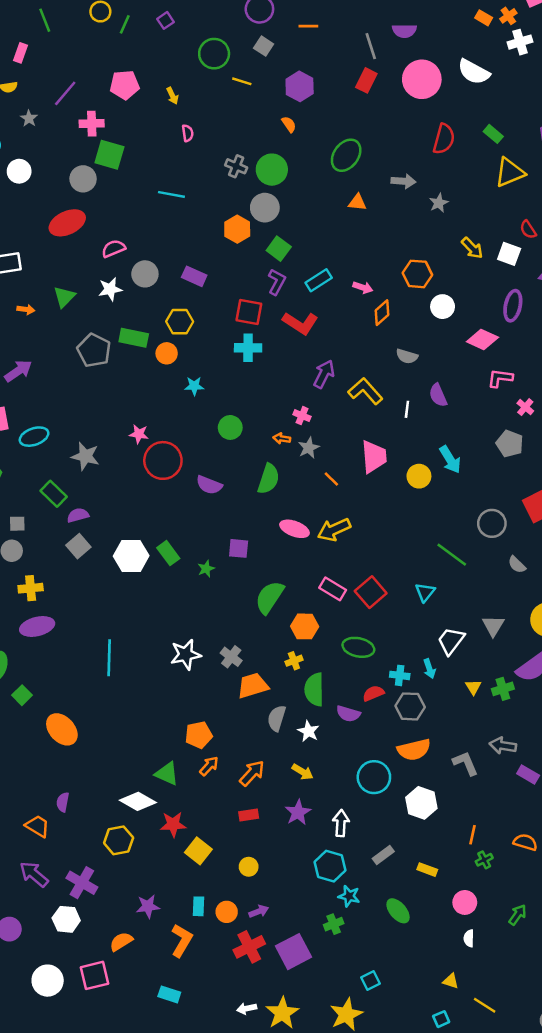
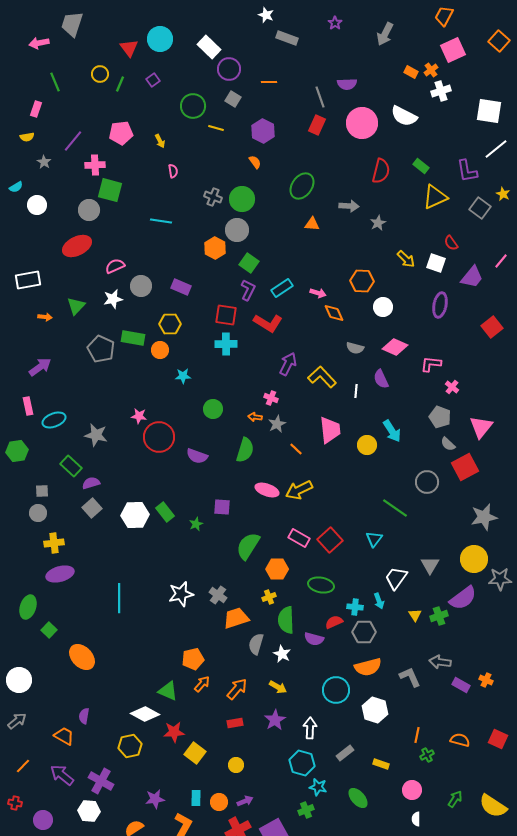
orange diamond: (382, 313) -> (334, 313), turned -70
pink diamond: (482, 340) -> (395, 347), moved
gray semicircle: (517, 565) -> (448, 444), moved

